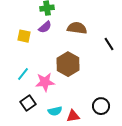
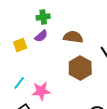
yellow square: (24, 36) -> (20, 45), turned -32
brown hexagon: (68, 64) -> (80, 68), moved

